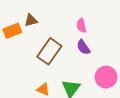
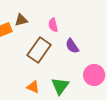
pink semicircle: (81, 26) -> (53, 25), moved

